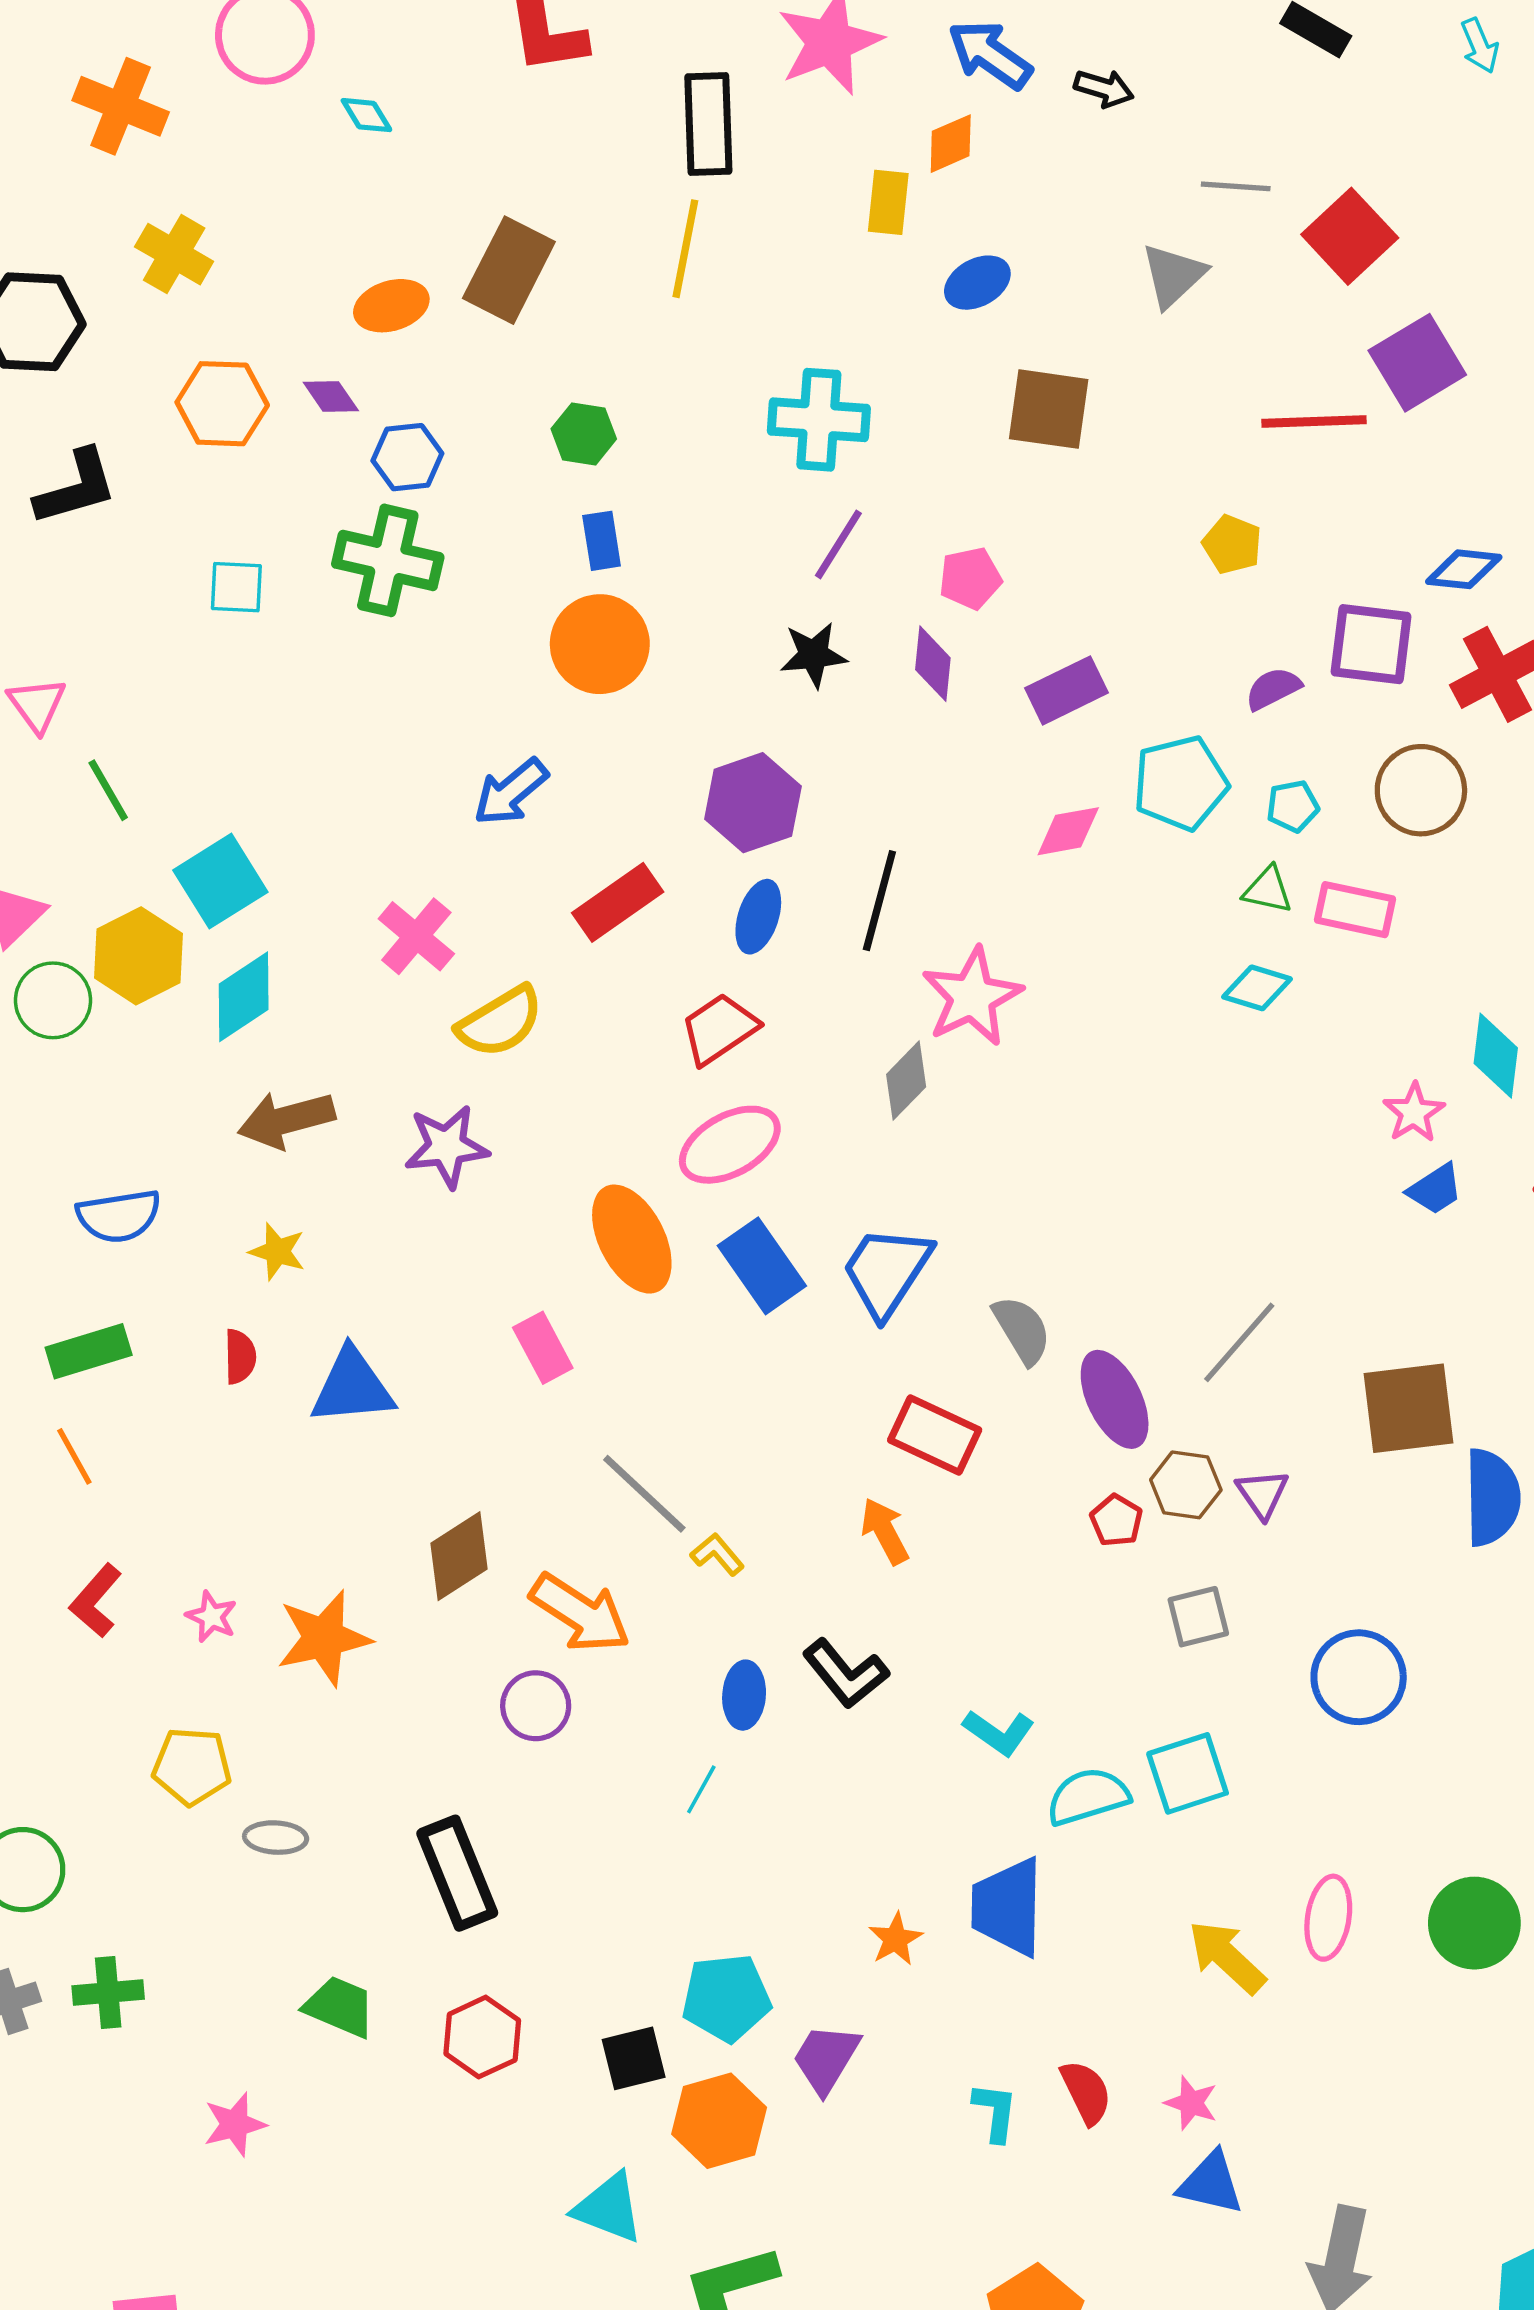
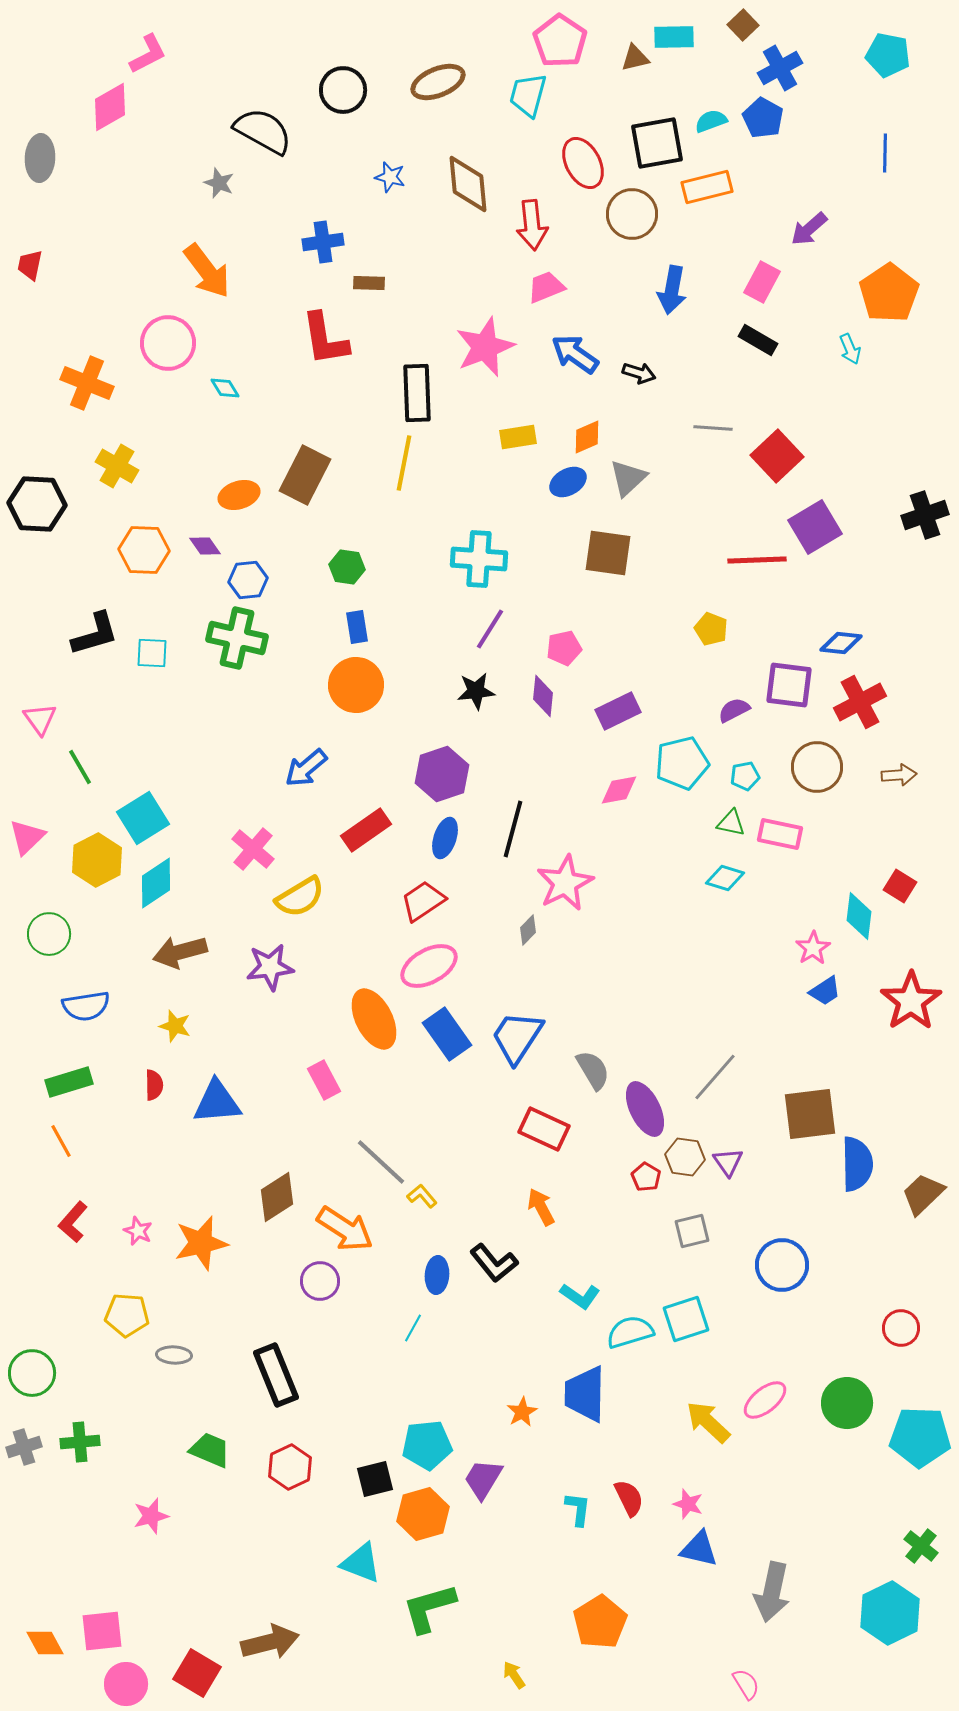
orange diamond: (951, 144) -> (587, 437), moved
yellow rectangle: (888, 202) -> (518, 437), turned 75
gray triangle: (1173, 275) -> (628, 478), moved
black L-shape: (76, 487) -> (95, 634), moved
green circle: (53, 1000) -> (49, 934), moved
gray diamond: (906, 1081) -> (528, 930), size x0.7
orange arrow: (885, 1531) -> (541, 1207), moved
pink ellipse: (1328, 1918) -> (765, 1400), turned 42

